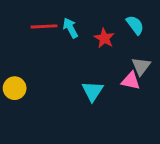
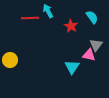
cyan arrow: (70, 28) -> (48, 11), moved
cyan triangle: (92, 91) -> (72, 67), moved

